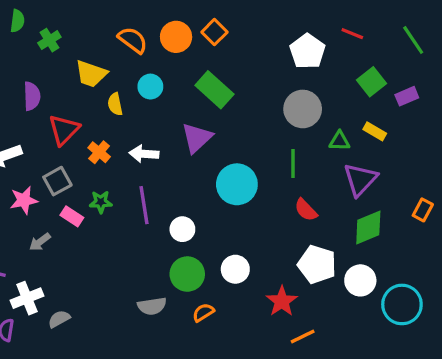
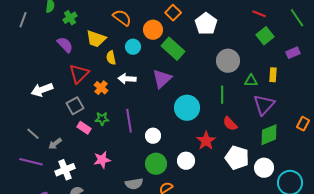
orange circle: (176, 37) -> (153, 30), moved
white pentagon: (307, 51) -> (206, 24), moved
green square: (372, 82) -> (265, 36), moved
purple semicircle: (32, 96) -> (65, 45), moved, turned -42
yellow rectangle: (375, 131) -> (273, 75), turned 64
white arrow: (144, 154) -> (127, 79), moved
pink star: (24, 200) -> (102, 160), moved
gray arrow: (40, 242) -> (55, 144), moved
white cross: (27, 298) -> (65, 170), moved
red star: (282, 301) -> (206, 141), moved

